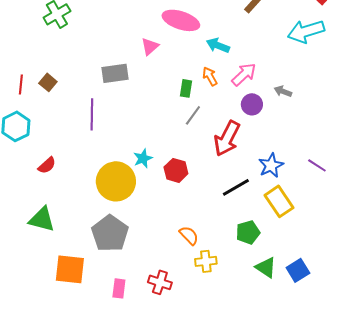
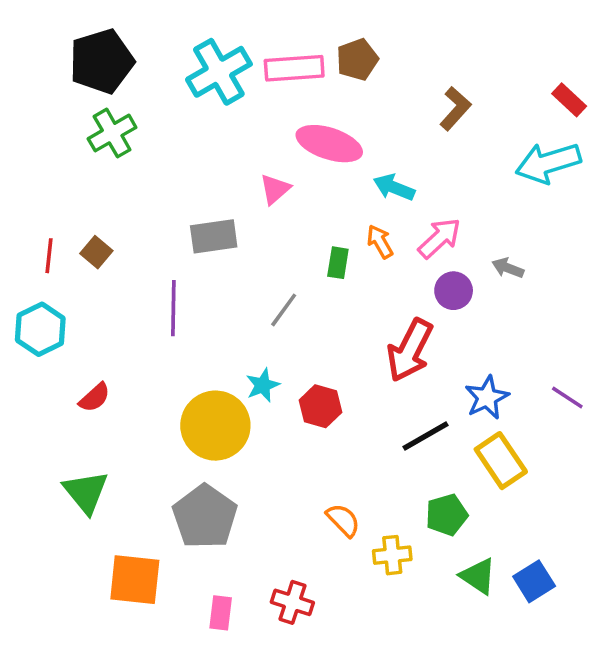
gray line: (193, 115) -> (284, 310), moved
green triangle: (42, 219) -> (86, 492), turned 36
yellow cross: (206, 261) -> (392, 555), moved

